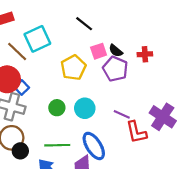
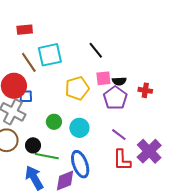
black semicircle: (116, 51) -> (119, 81), turned -56
blue square: (22, 88) -> (26, 96), turned 32
purple line: (122, 114) -> (119, 135), moved
black circle: (20, 151) -> (33, 145), moved

